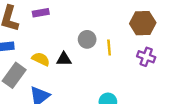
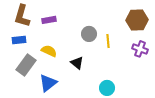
purple rectangle: (41, 13) -> (49, 20), moved
black triangle: (64, 59) -> (77, 63), moved, turned 40

